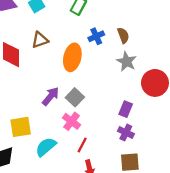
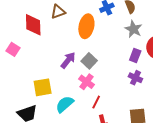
purple rectangle: (126, 109) -> (135, 56), moved
purple cross: (126, 132) -> (135, 78), moved

